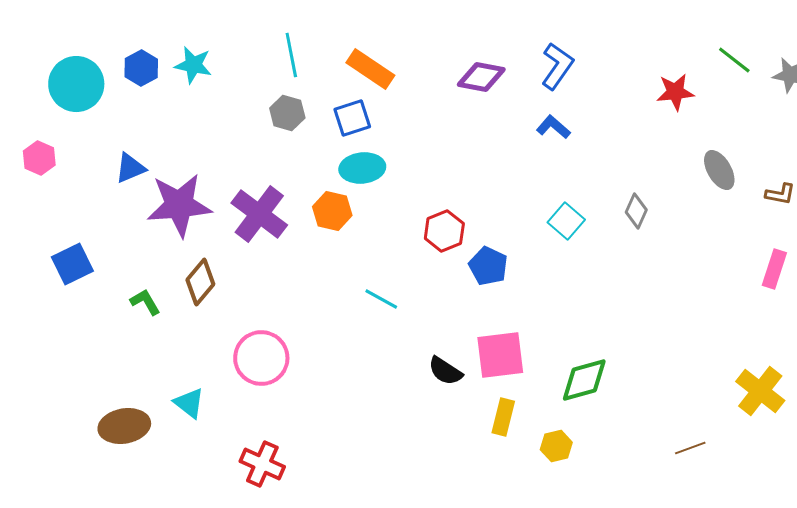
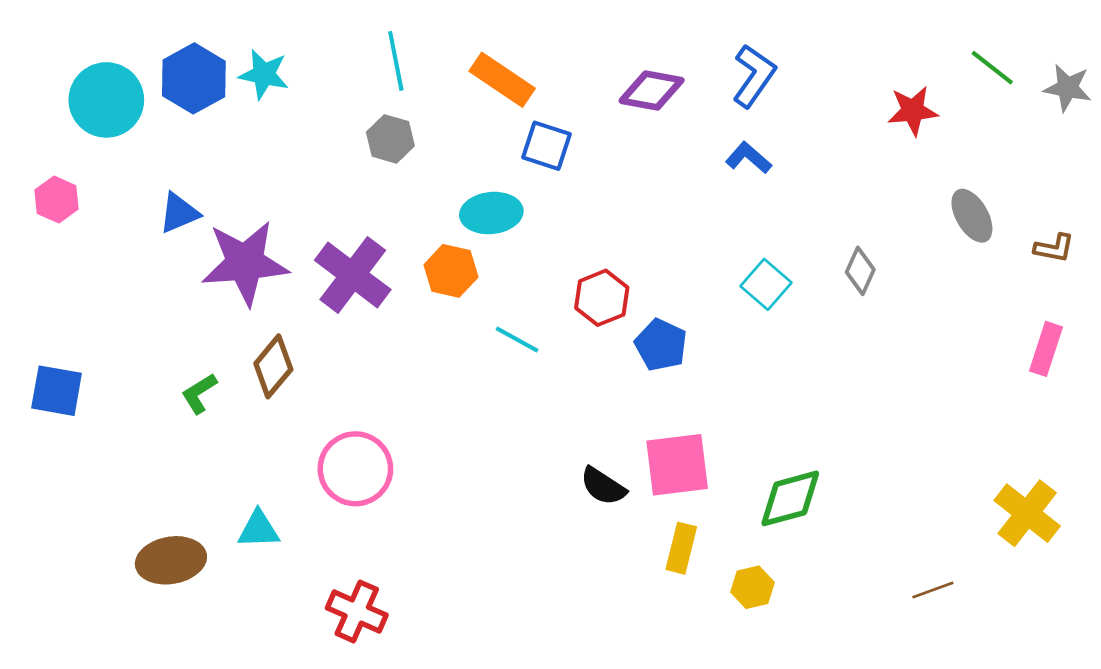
blue hexagon: (141, 68) -> (194, 78), size x1.4
blue square: (352, 118) -> (547, 146), moved, turned 36
blue square: (72, 264) -> (57, 391), moved, turned 36
cyan line: (381, 299) -> (517, 340), moved
green L-shape: (145, 302) -> (199, 393), turned -92
cyan triangle: (189, 403) -> (258, 529), turned -40

